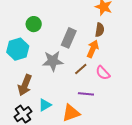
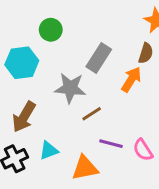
brown line: (81, 69) -> (92, 114), moved
pink semicircle: (103, 73) -> (143, 150), moved

